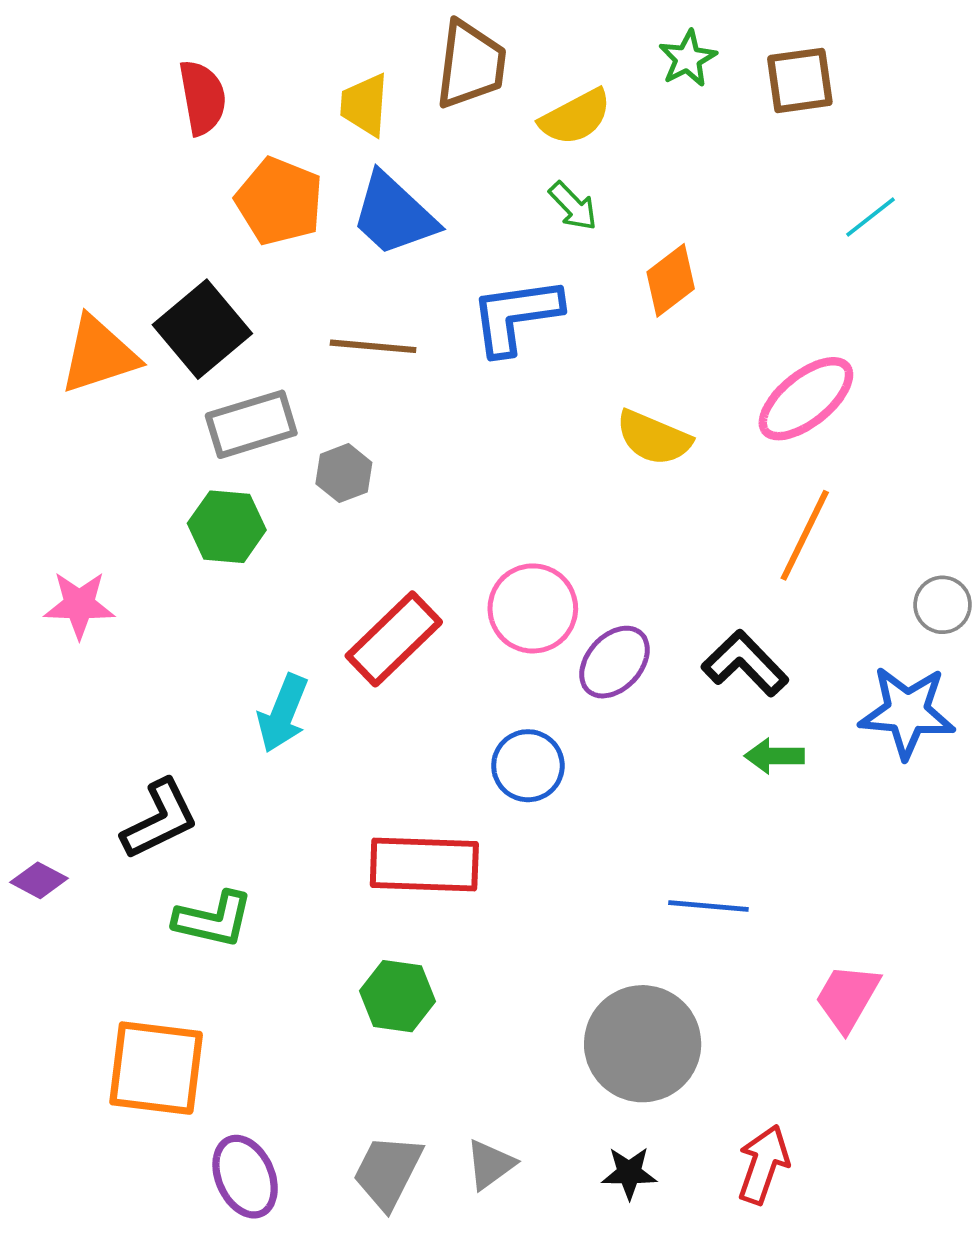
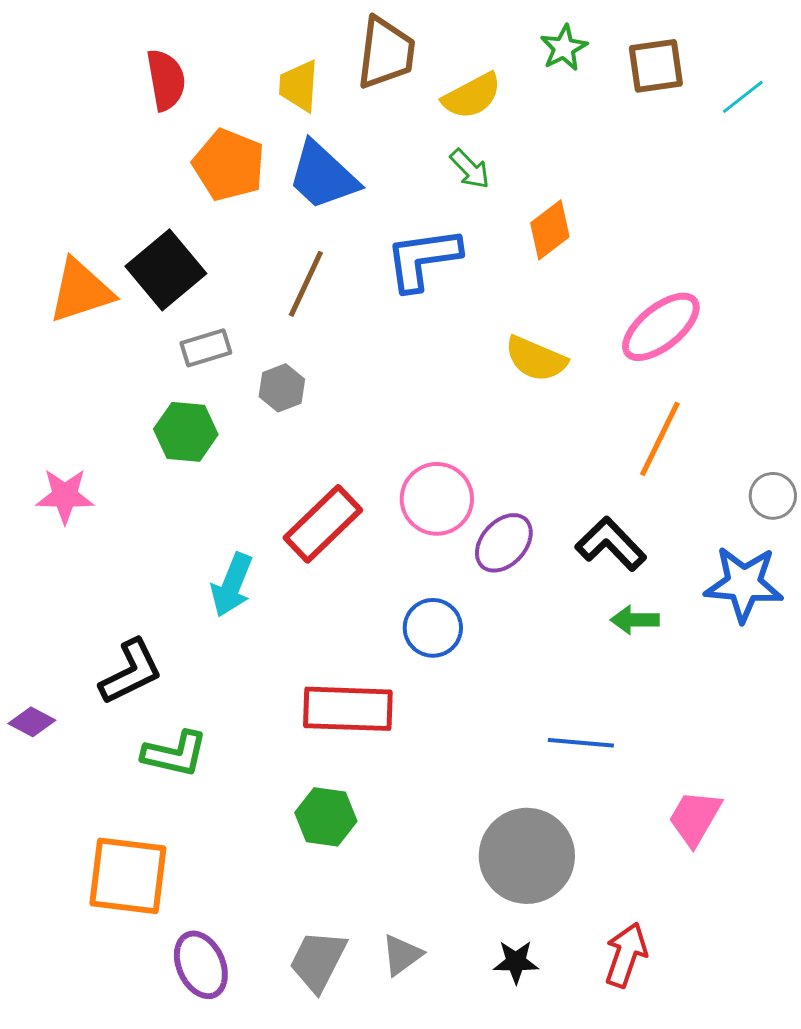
cyan line: (871, 217) -> (743, 97), moved
brown line: (373, 346) -> (306, 284), turned -70
gray rectangle: (251, 424) -> (206, 348), size x0.7

